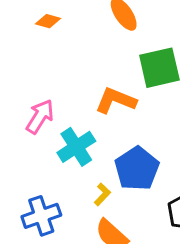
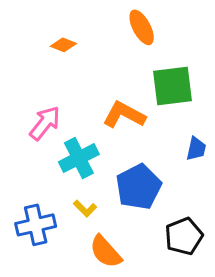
orange diamond: (48, 21) -> (63, 45), moved
yellow L-shape: (102, 194) -> (85, 208), moved, turned 85

